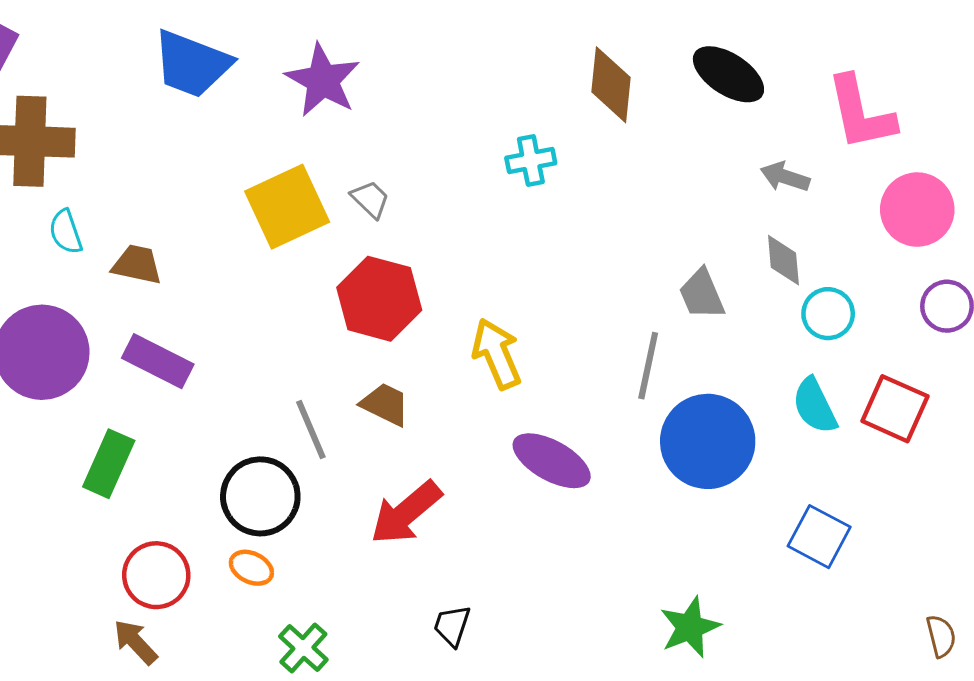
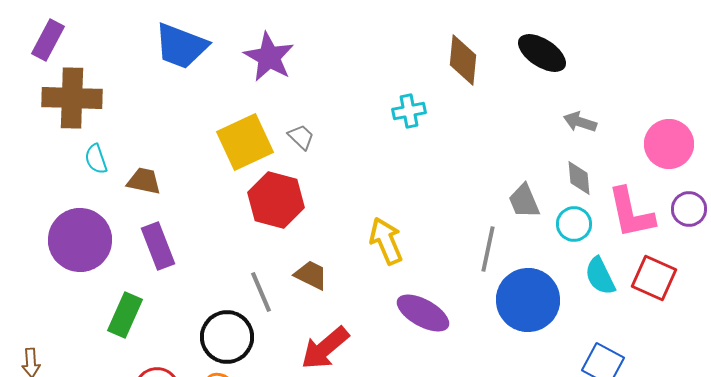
pink L-shape: (861, 113) -> (631, 213), moved
red hexagon: (379, 299) -> (276, 200), moved
cyan circle: (828, 314) -> (574, 224), moved
purple rectangle: (158, 361) -> (158, 246), turned 42

